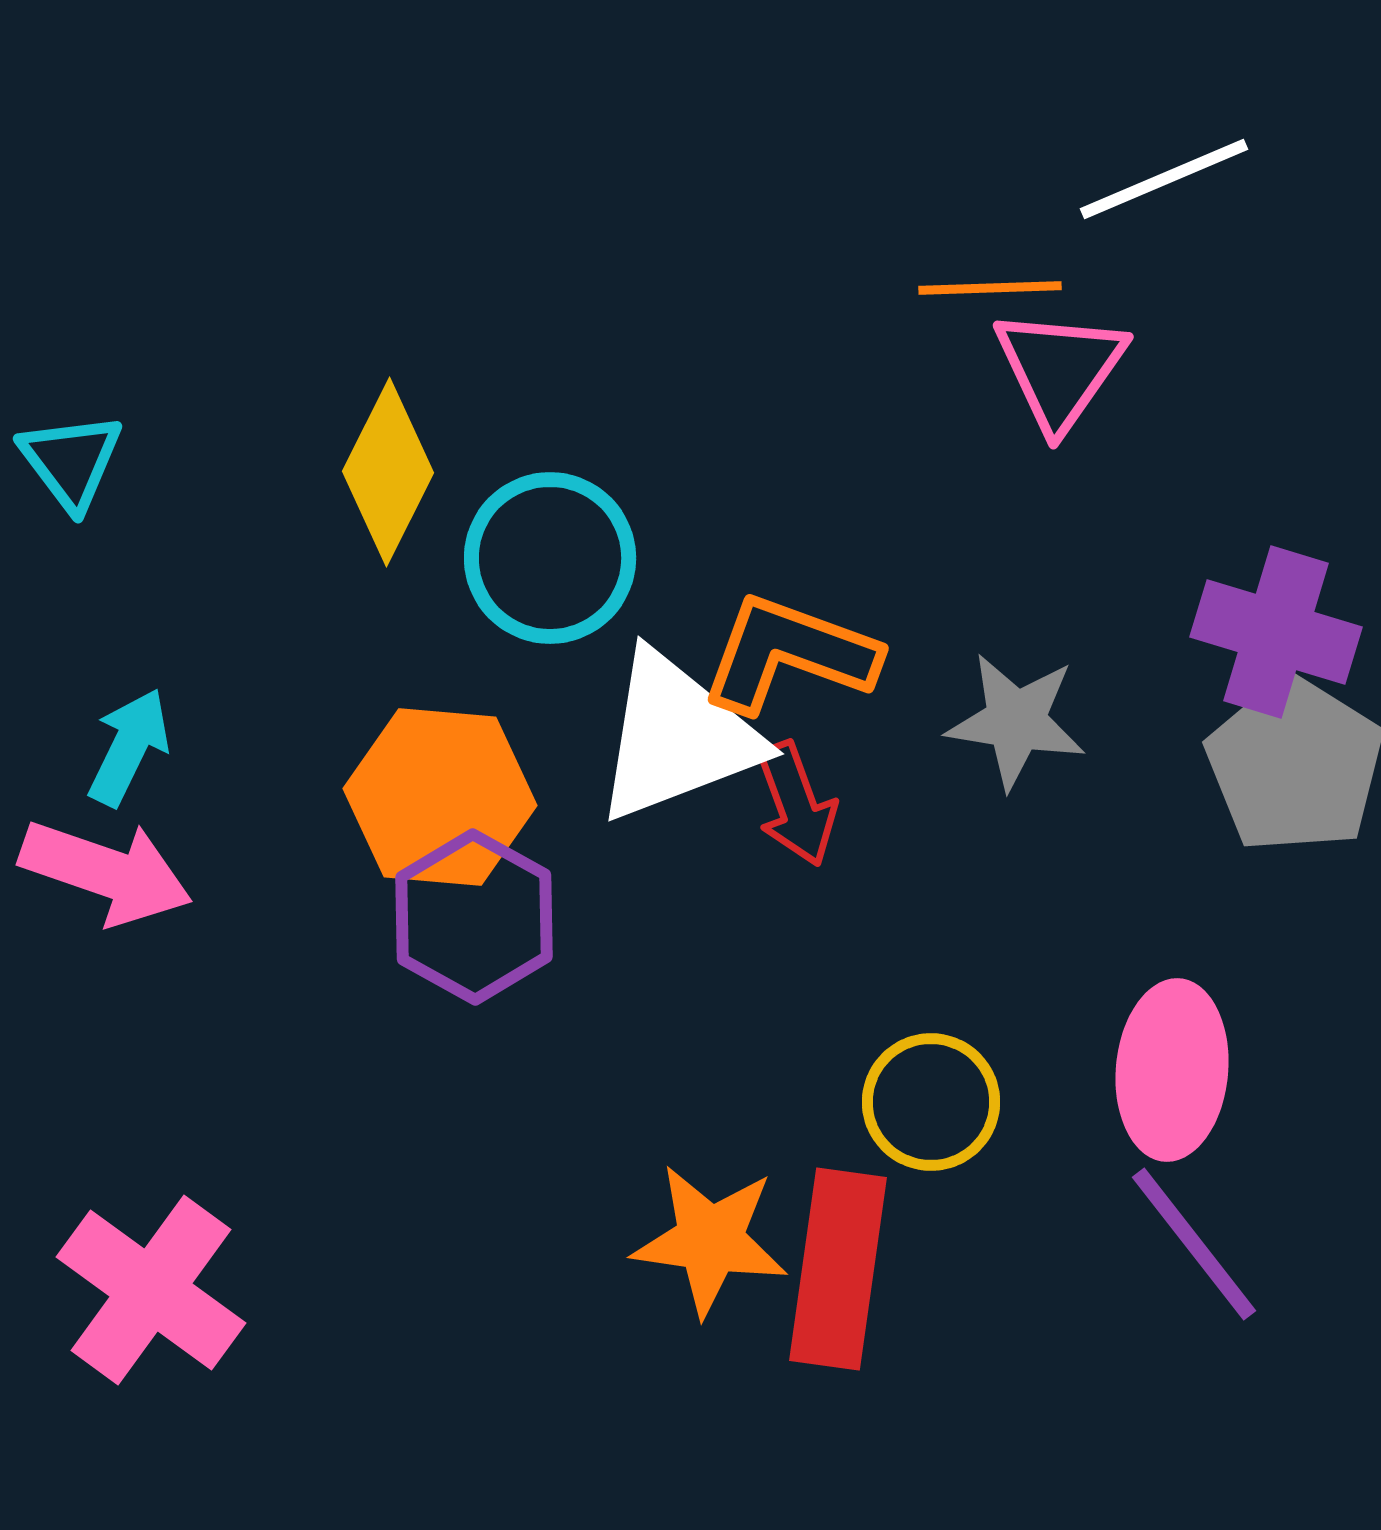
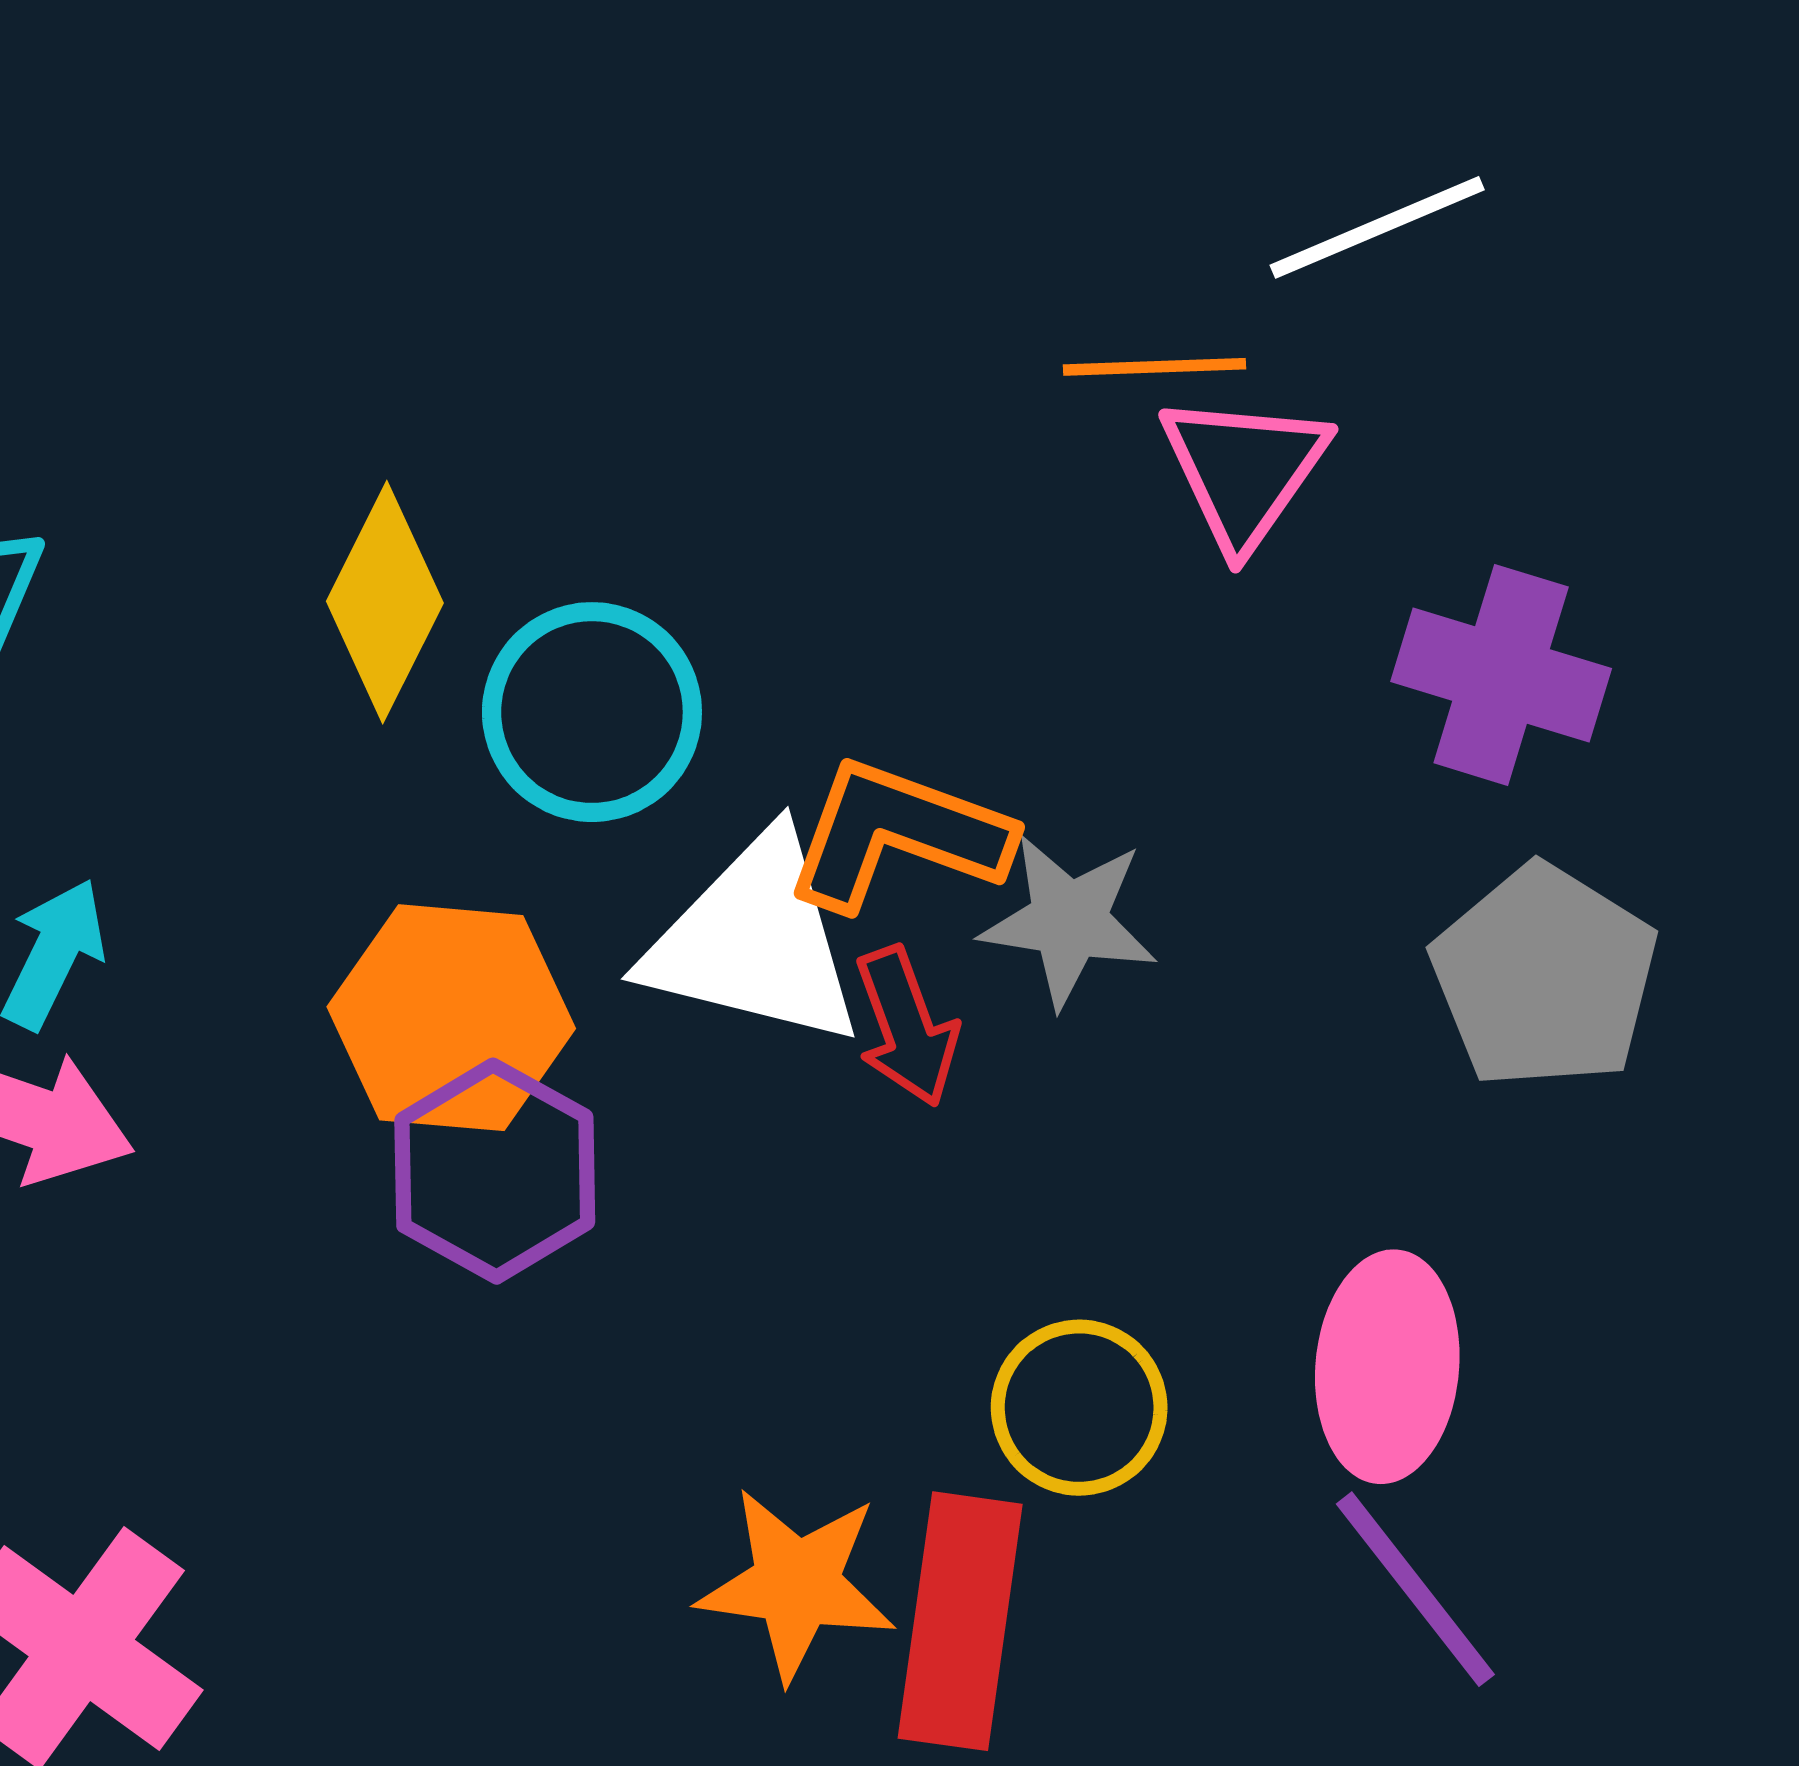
purple cross: (1276, 632) -> (1501, 675), moved
gray star: (1016, 721) -> (1069, 920), moved
white triangle: (677, 737) -> (754, 941), turned 35

